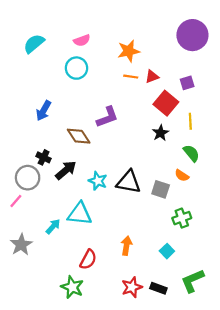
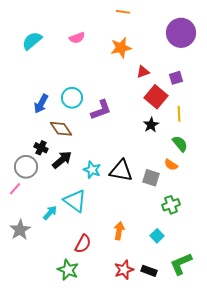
cyan circle: (76, 68) -> (72, 98), moved
orange line: (131, 77) -> (123, 12), moved
brown diamond: (79, 136) -> (61, 129), moved
cyan triangle: (80, 214) -> (75, 201), turned 30

